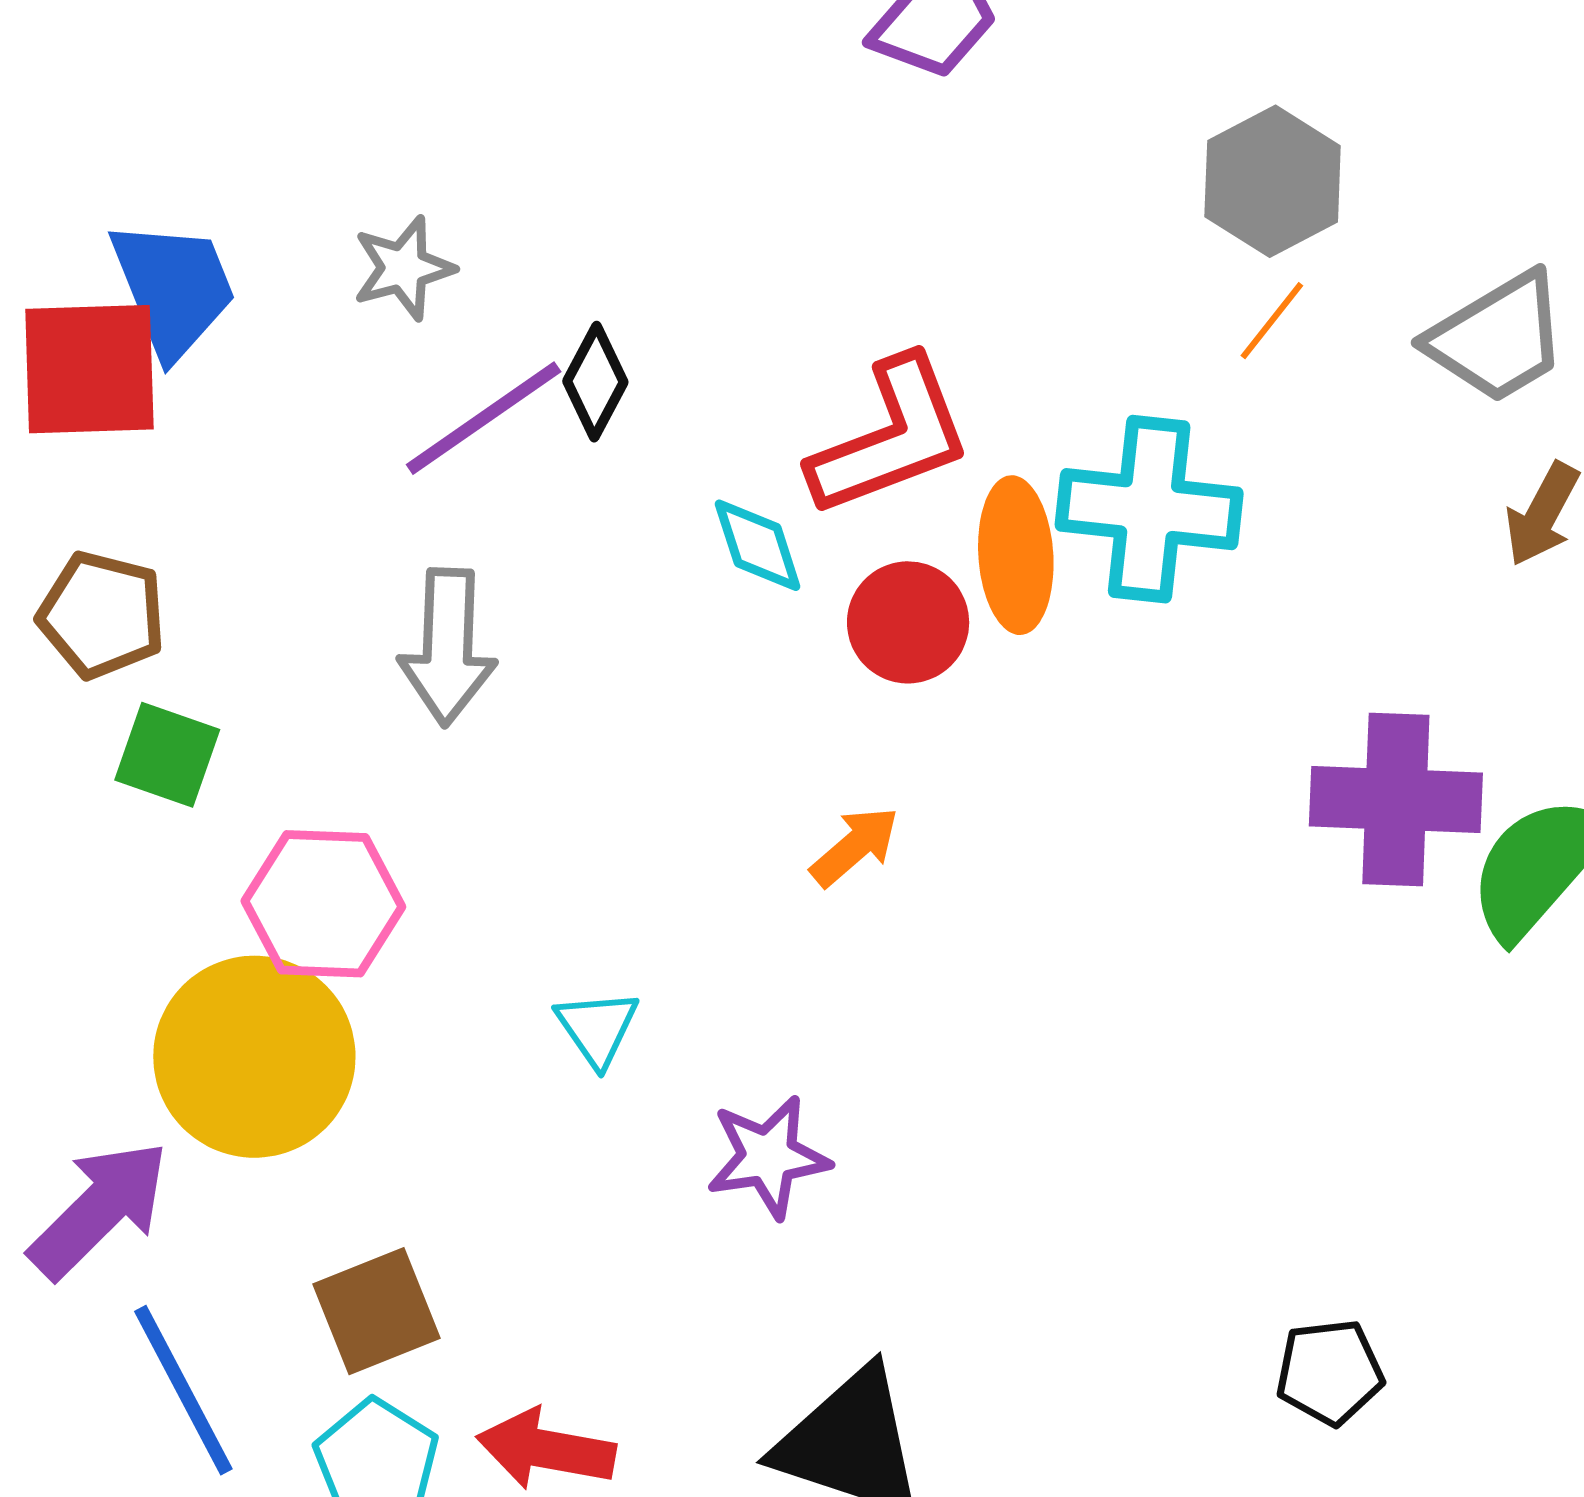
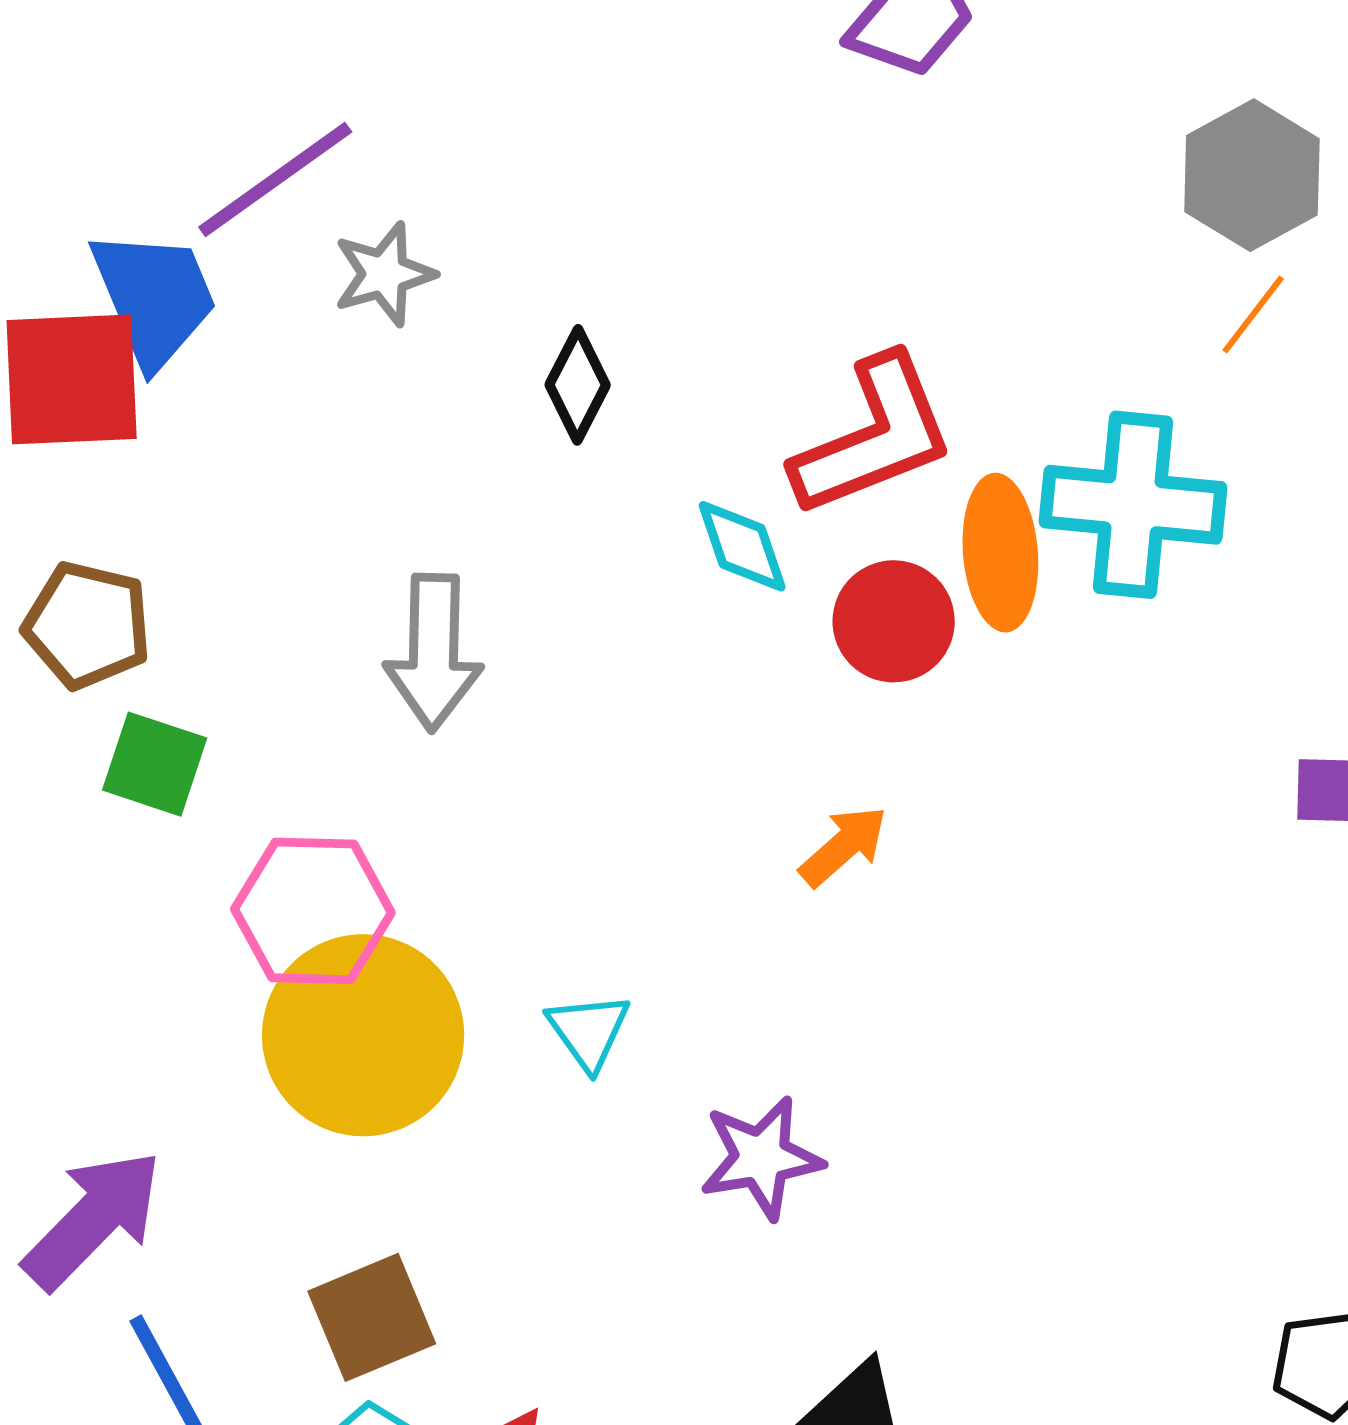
purple line: (484, 418) -> (275, 180), moved
yellow circle: (254, 1057) -> (363, 1035), moved

